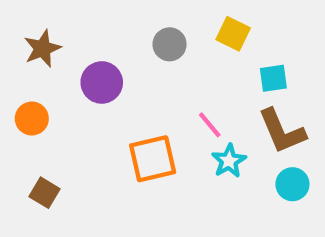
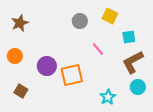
purple circle: (102, 82) -> (47, 66), moved
pink line: (210, 125) -> (98, 49), moved
brown L-shape: (282, 131) -> (133, 62), turned 85
cyan star: (229, 161) -> (108, 97), moved

